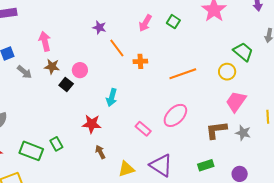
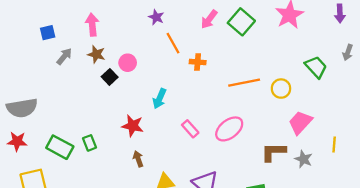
green square: (173, 22) -> (241, 22), size x1.6
gray arrow: (25, 72) -> (64, 56), turned -98
yellow circle: (227, 72) -> (281, 89), moved
pink rectangle: (143, 129) -> (190, 129), moved

